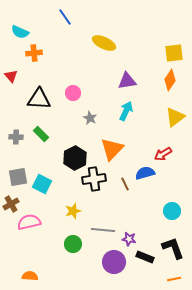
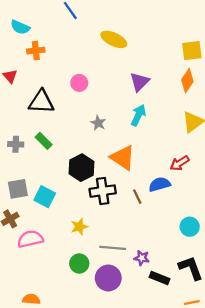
purple triangle: (127, 81) -> (139, 82), turned -36
pink circle: (73, 93) -> (79, 83), moved
orange triangle: (112, 149) -> (123, 158), turned -40
purple circle: (114, 262) -> (108, 278), moved

